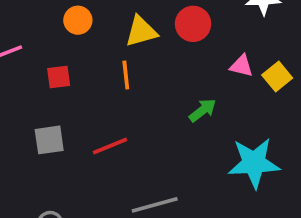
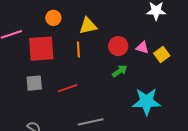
red circle: (193, 24) -> (118, 46), moved
red square: (59, 77) -> (41, 49), size x2.0

